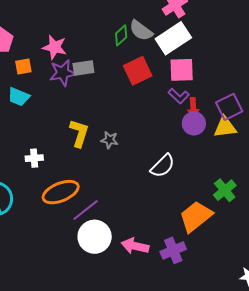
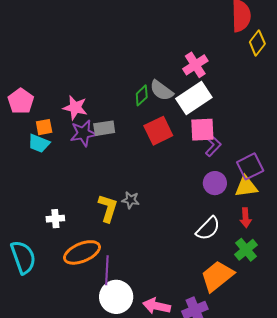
purple L-shape: (179, 96) -> (213, 146), moved, turned -90
cyan trapezoid: (19, 97) -> (39, 143), moved
red arrow: (193, 107) -> (246, 218), moved
yellow L-shape: (79, 133) -> (108, 208), moved
white semicircle: (163, 166) -> (208, 228), moved
purple line: (85, 210) -> (107, 270), turned -48

